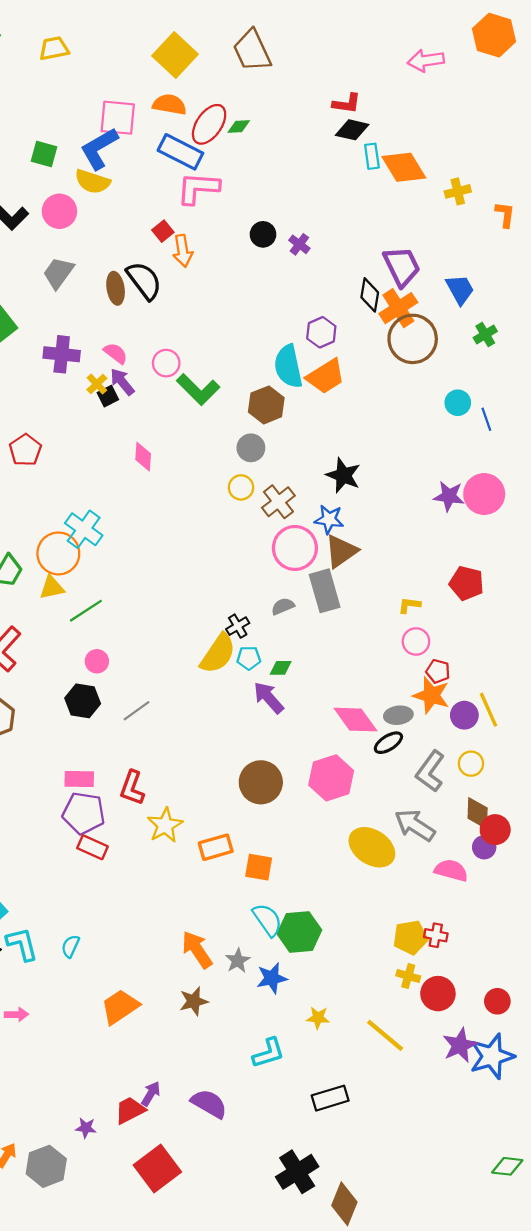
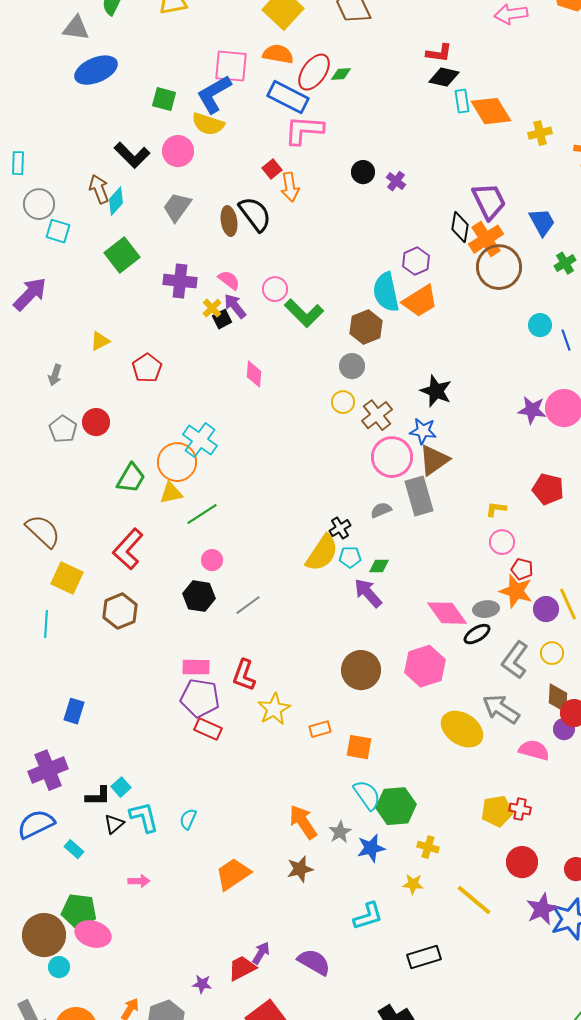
orange rectangle: (216, 847) -> (320, 729), size x0.7
yellow cross: (408, 976) -> (428, 847), moved

